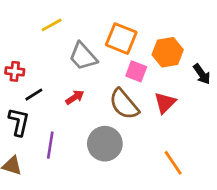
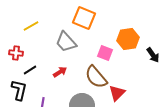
yellow line: (52, 25) -> (31, 26), moved
orange square: (121, 39) -> (84, 18), moved
red triangle: (165, 103) -> (117, 93), moved

